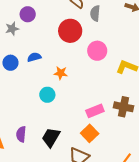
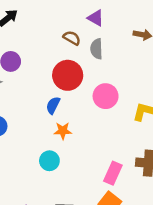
blue semicircle: (34, 57) -> (53, 105), moved, turned -40
pink rectangle: (95, 111) -> (113, 173), turned -36

